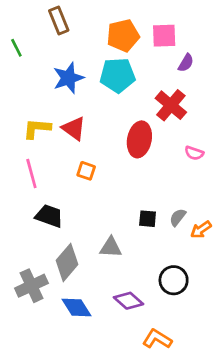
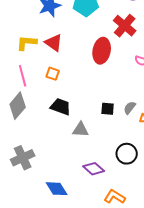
orange square: (86, 171) -> (53, 74), moved
black trapezoid: (49, 216) -> (61, 107), moved
gray diamond: (67, 262) -> (18, 106), moved
blue diamond: (77, 308) -> (57, 189), moved

